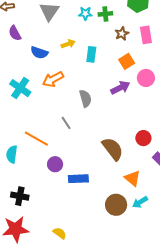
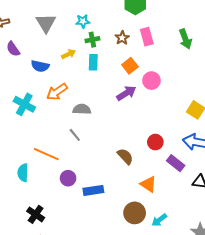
green cross: (105, 14) -> (92, 40), moved
gray semicircle: (85, 98) -> (82, 109), moved, turned -66
brown semicircle: (113, 149) -> (125, 156), size x0.7
black cross: (20, 196) -> (36, 214), turned 30
cyan arrow: (140, 202) -> (159, 220), moved

